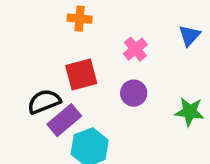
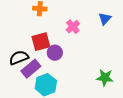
purple circle: (134, 93) -> (55, 53), moved
green star: (190, 112) -> (105, 78), moved

